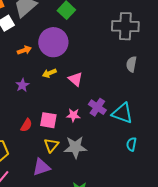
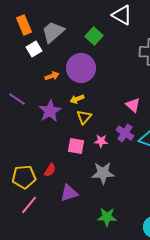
pink triangle: (75, 79) -> (133, 105), moved
purple star: (22, 85) -> (50, 111), size x1.6
red semicircle: (26, 125) -> (50, 170), moved
yellow triangle: (51, 145) -> (84, 117), moved

